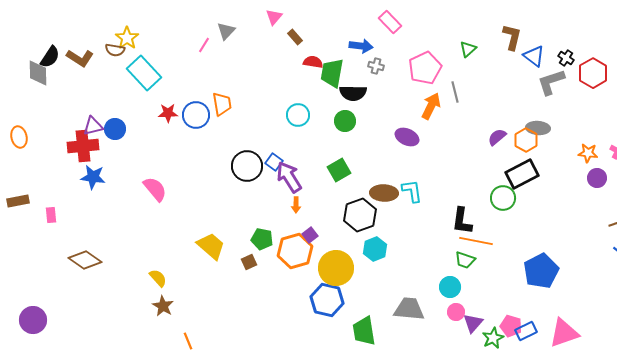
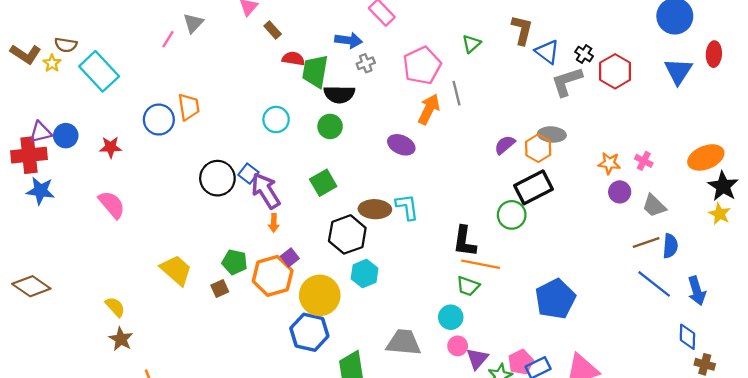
yellow star: (127, 38) -> (52, 63), moved, size x0.7
gray cross: (376, 66) -> (366, 63), turned -35
red star: (168, 113) -> (111, 147), moved
pink pentagon: (511, 326) -> (521, 362), turned 30

